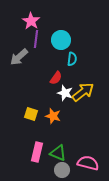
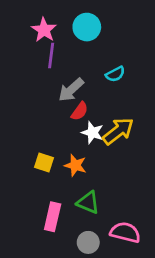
cyan circle: (61, 40) -> (87, 27), moved
gray arrow: (19, 57) -> (71, 90), moved
cyan semicircle: (72, 59) -> (115, 74), moved, turned 56
green triangle: (58, 153) -> (88, 202), moved

